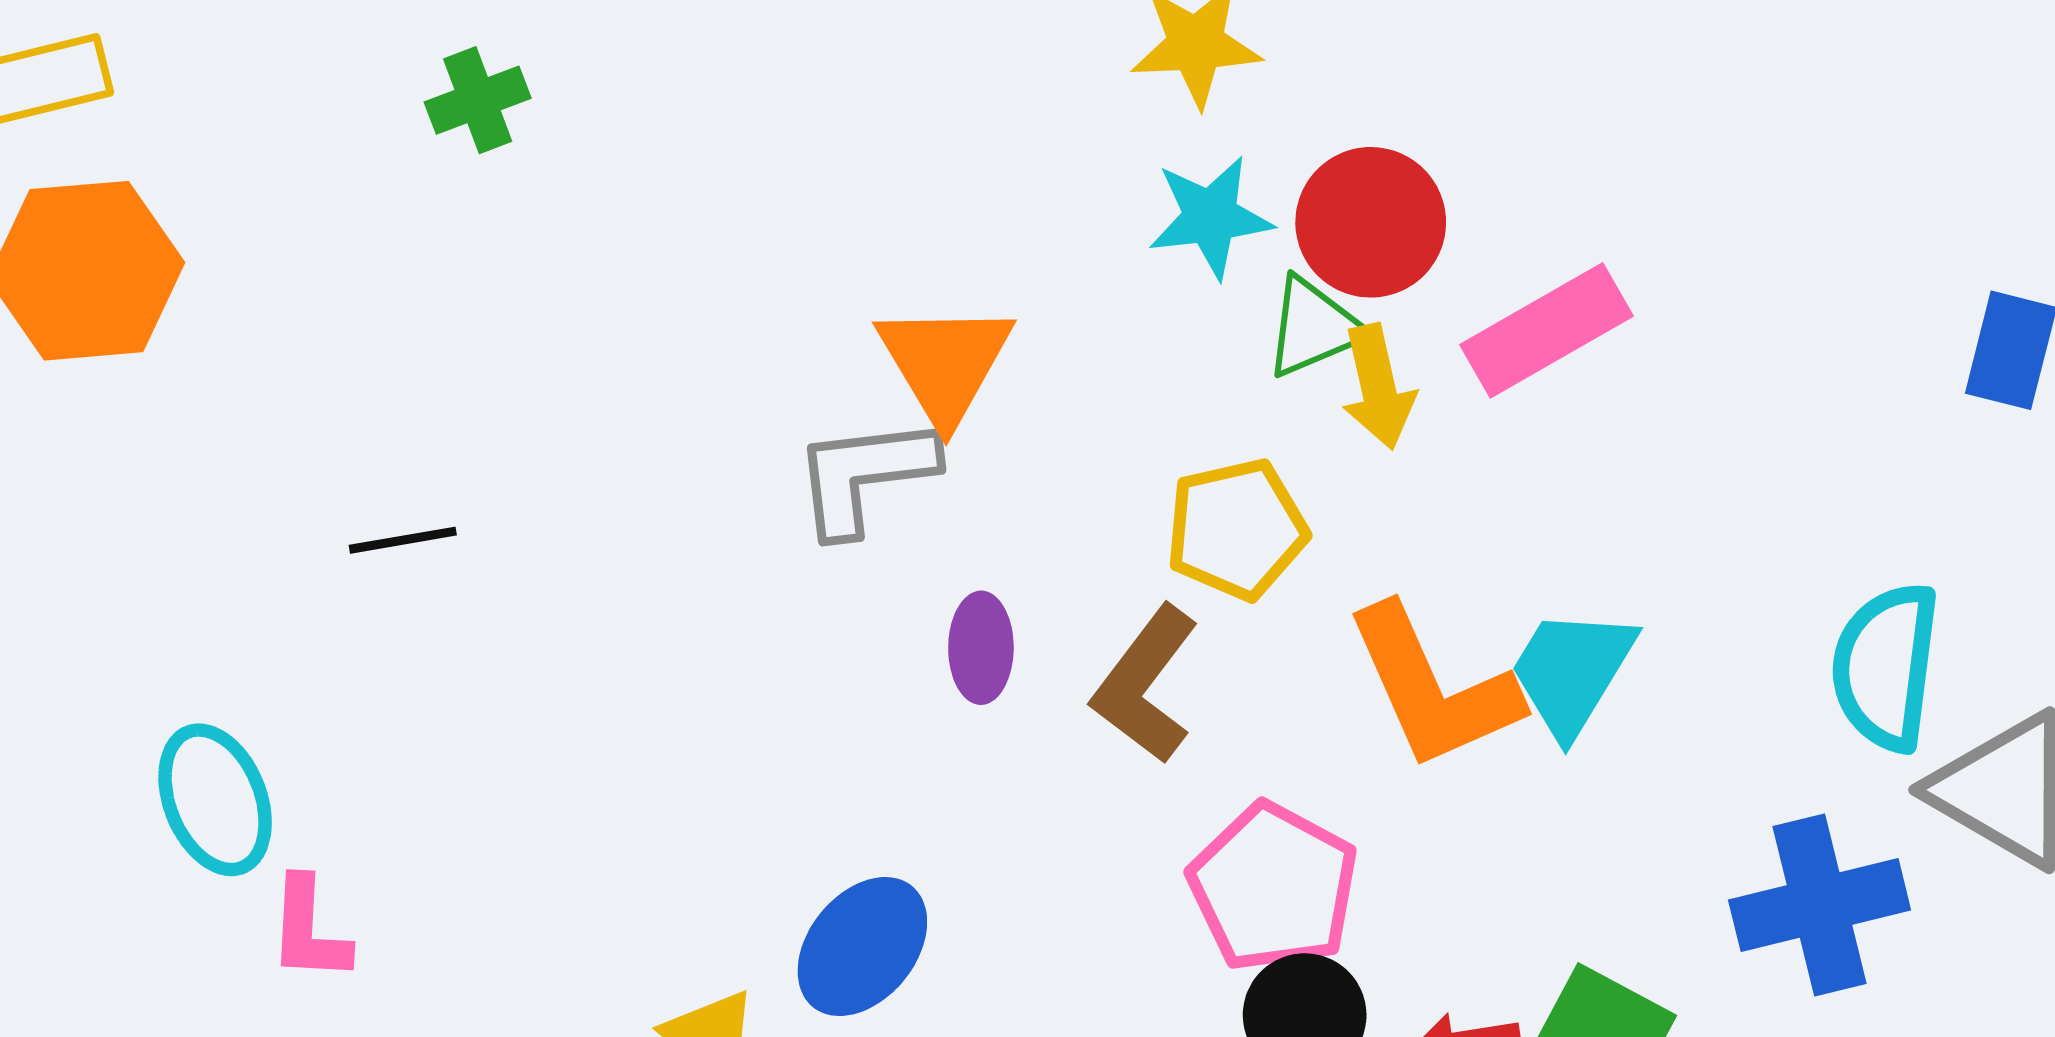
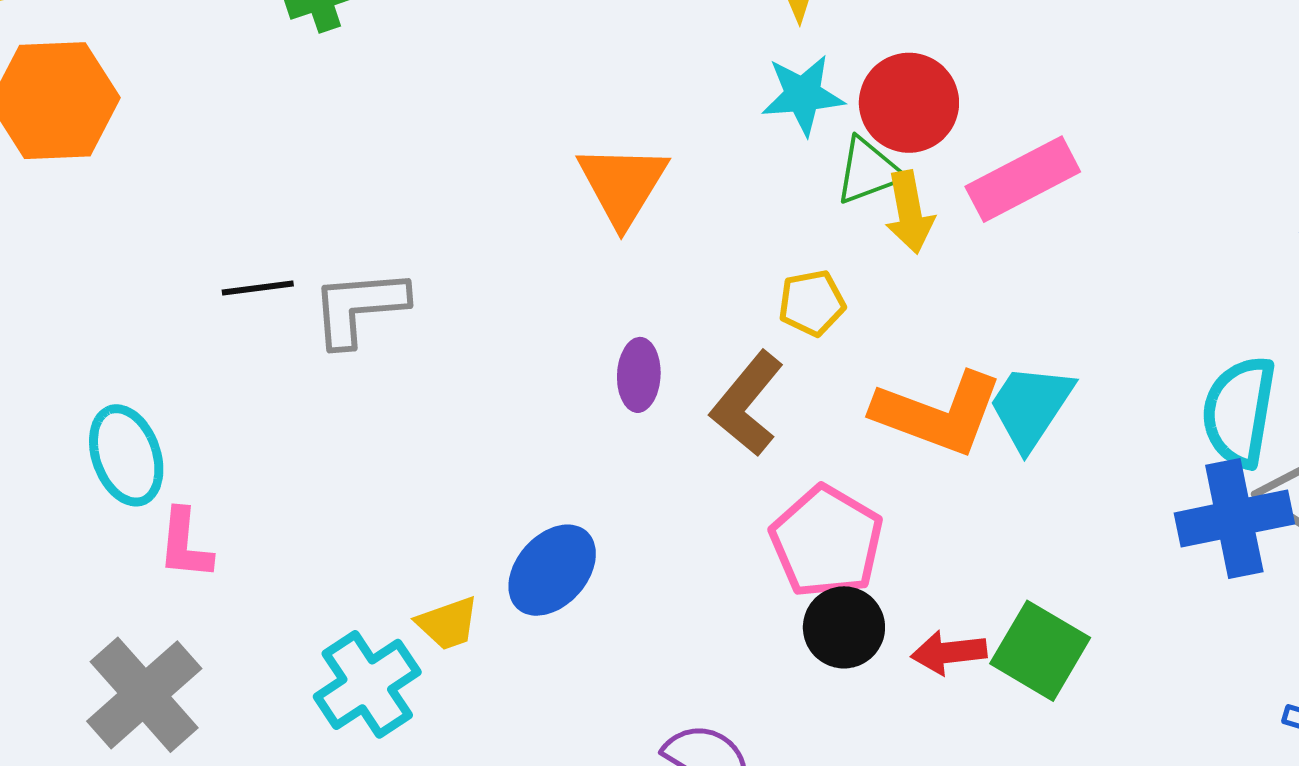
gray L-shape: (865, 475) -> (359, 307), moved
yellow pentagon: (1237, 529) -> (812, 303), size x0.7
orange L-shape: (1433, 688) -> (938, 413), turned -48
blue cross: (1820, 905) -> (1234, 518), moved

